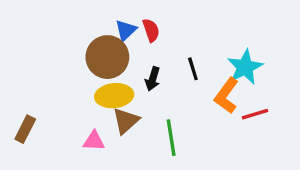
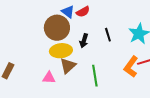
blue triangle: (126, 30) -> (68, 12), turned -40
red semicircle: (151, 30) -> (83, 12), turned 80
orange L-shape: (226, 96) -> (131, 67), moved

